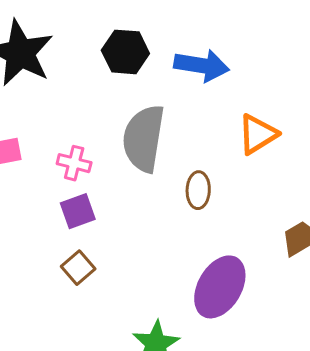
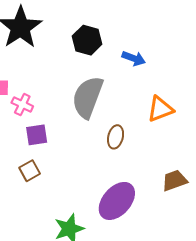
blue arrow: (202, 65) -> (134, 58), size x0.7
pink cross: (74, 163) -> (22, 104), moved

